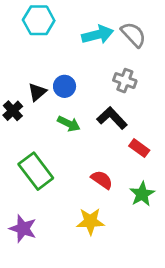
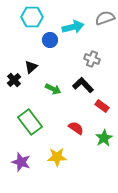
gray semicircle: (133, 35) -> (105, 18), moved, turned -66
blue circle: (65, 86) -> (50, 40), moved
yellow star: (90, 221) -> (57, 157), moved

